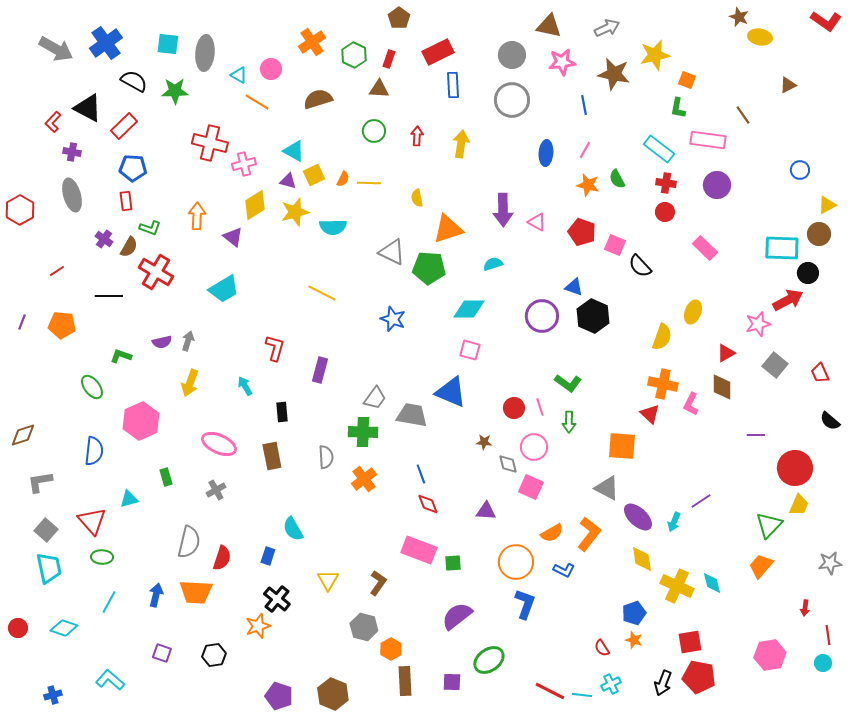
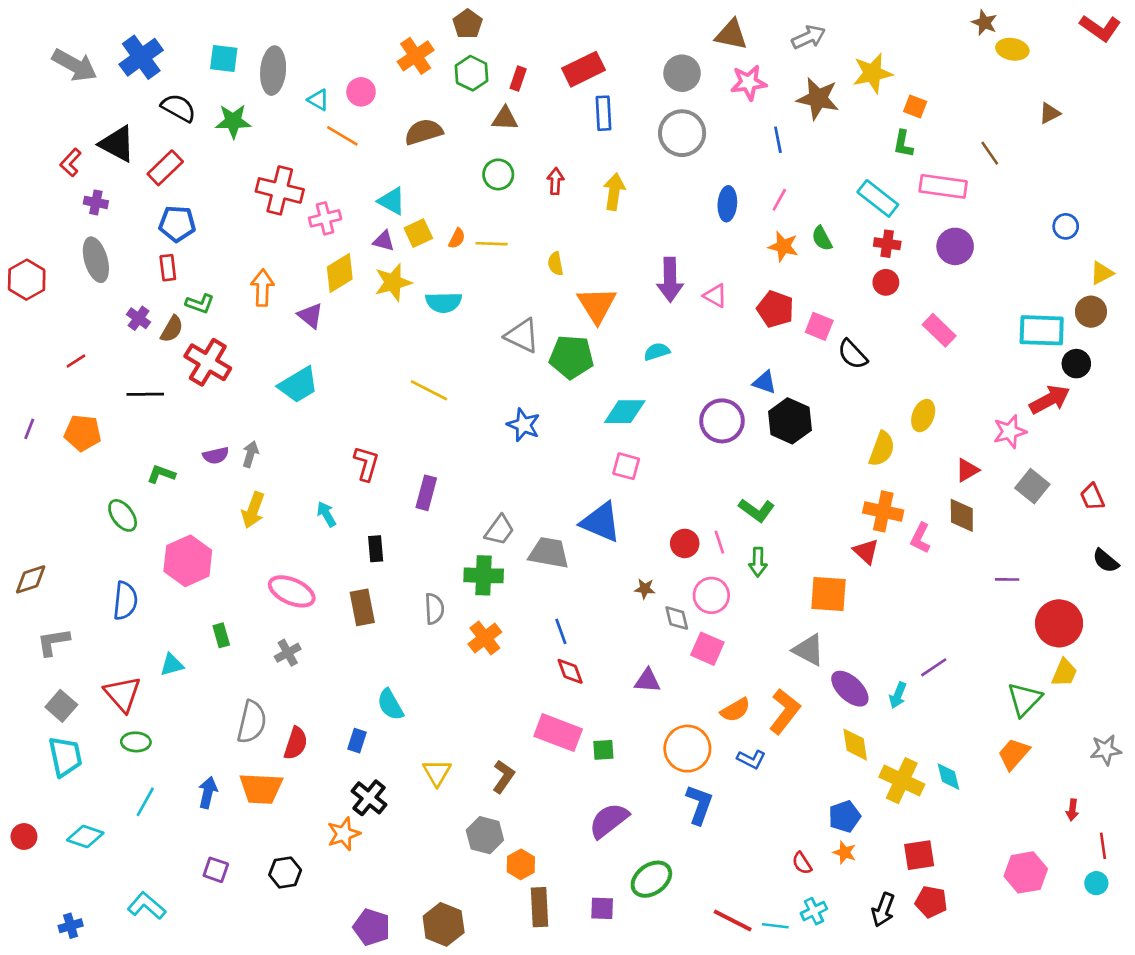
brown pentagon: (399, 18) -> (468, 24), moved
orange triangle: (448, 229) -> (597, 305), turned -44
red pentagon: (699, 677) -> (931, 902), size x0.7

